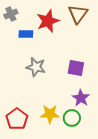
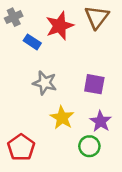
blue rectangle: (26, 34) -> (32, 42), turned 32
yellow star: (50, 114) -> (62, 118), moved, turned 30

